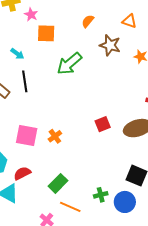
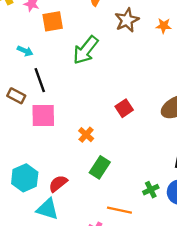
brown star: (110, 45) -> (127, 20), turned -30
red square: (103, 124) -> (124, 108), moved
pink square: (27, 135) -> (43, 115), moved
green rectangle: (58, 183) -> (100, 167), moved

